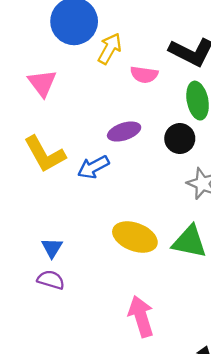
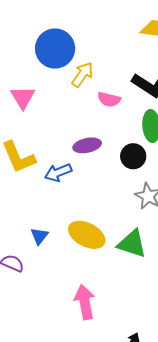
blue triangle: (52, 248) -> (39, 236), moved

